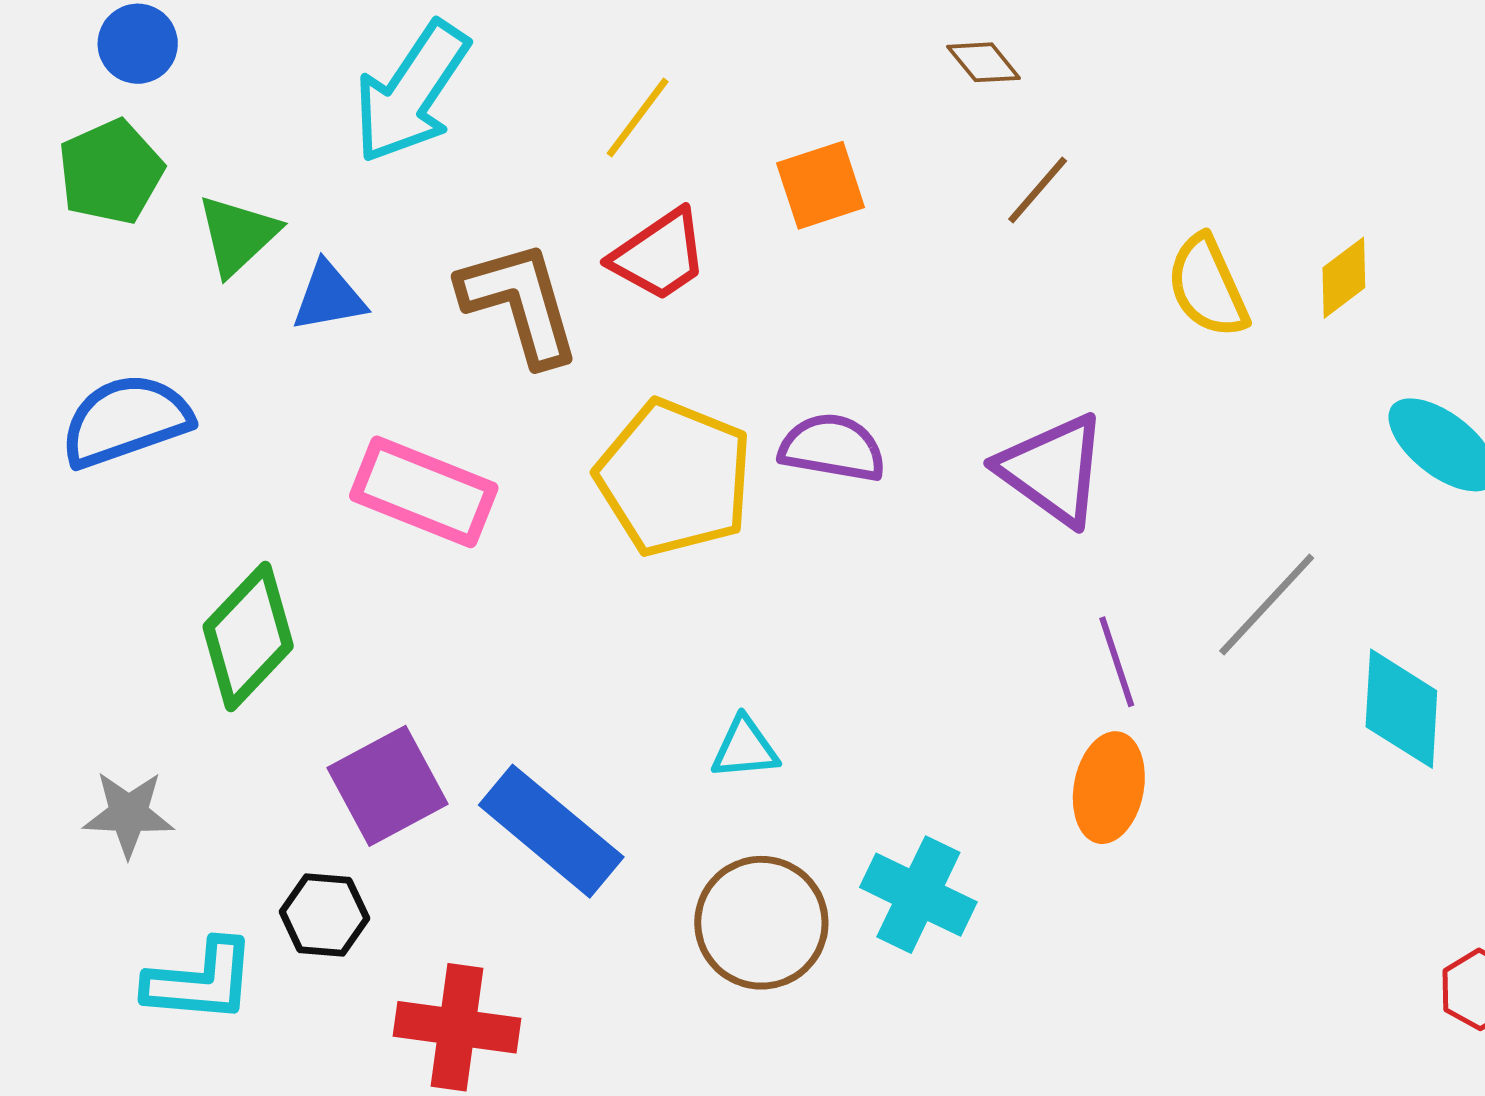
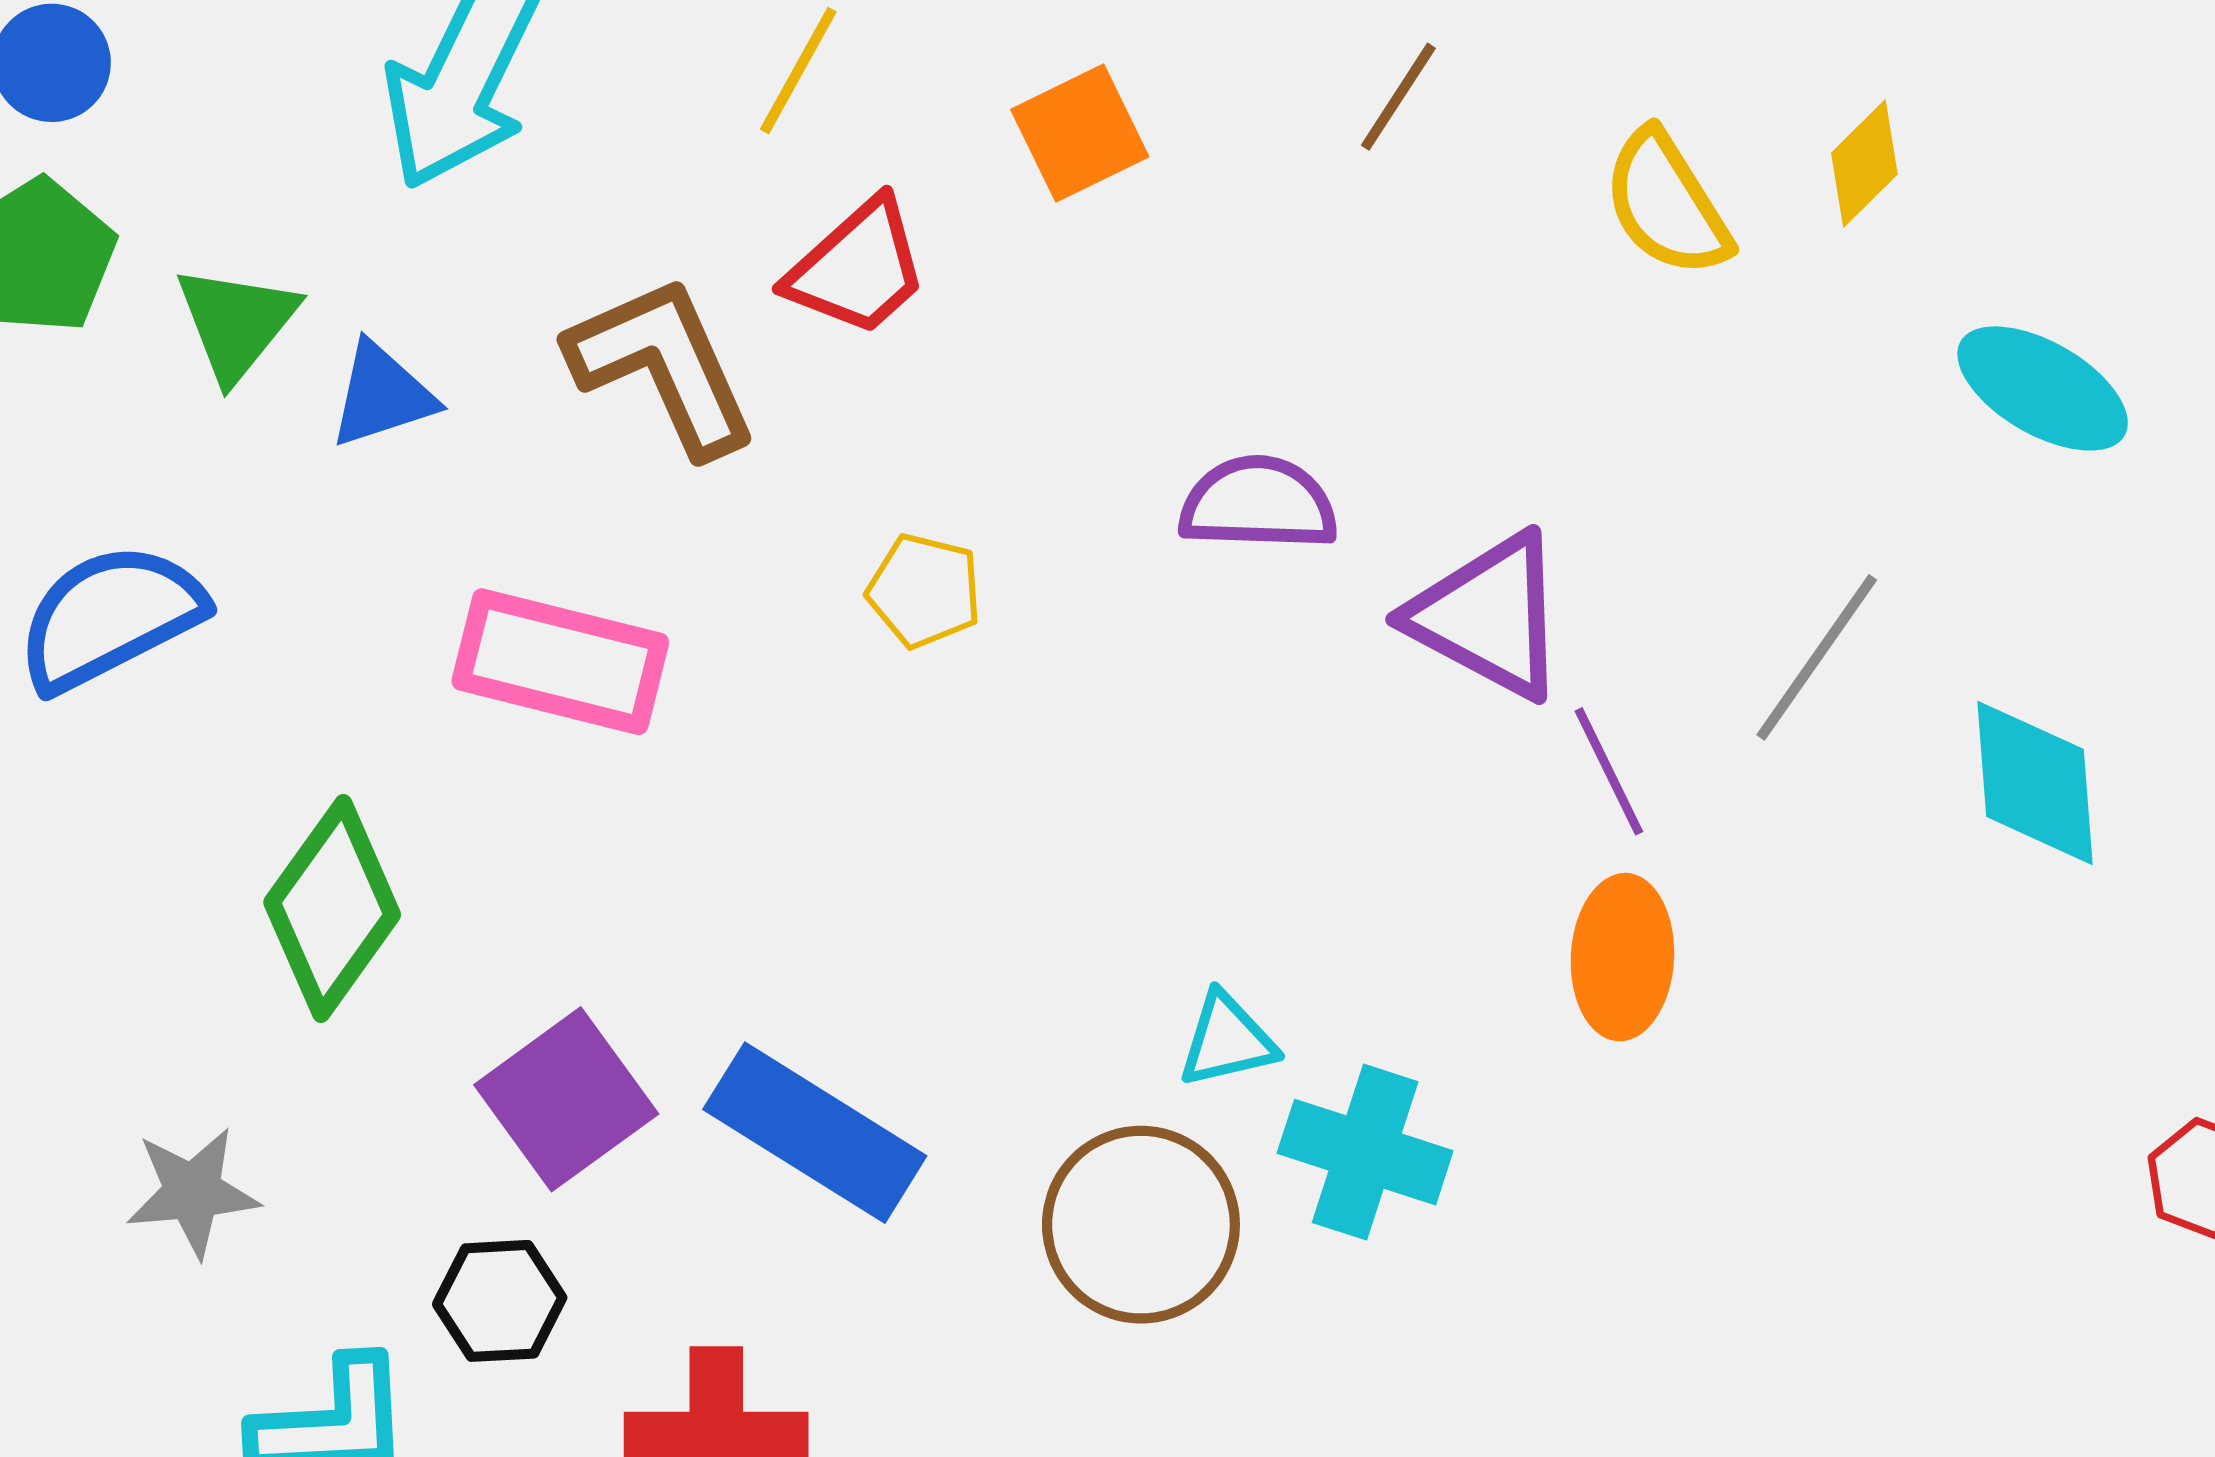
purple semicircle: (832, 448) -> (1258, 504), moved
purple triangle: (1053, 470) -> (1489, 616), moved
yellow pentagon: (674, 478) -> (924, 591), size x0.5
cyan triangle: (745, 748) -> (1227, 1040), moved

